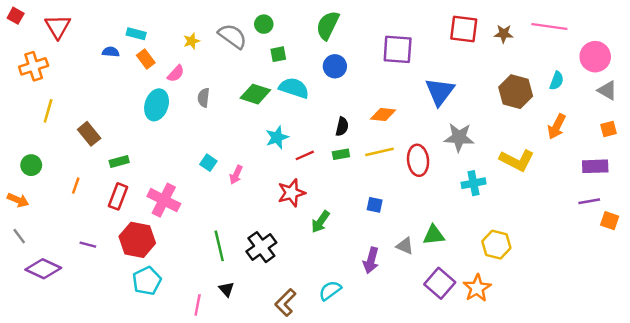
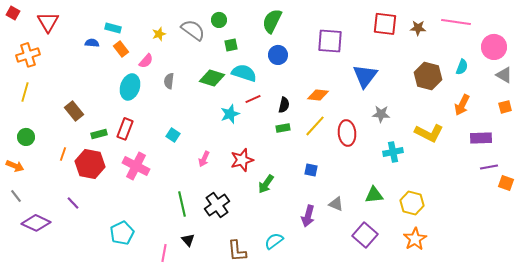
yellow line: (48, 111) -> (25, 92), moved
gray star: (459, 137) -> (381, 114), size x0.7
yellow line: (379, 152) -> (315, 126), turned -35
red line: (305, 155) -> (253, 99), moved
purple rectangle: (595, 166) -> (481, 138), moved
pink arrow: (236, 175) -> (204, 159), moved
red rectangle: (118, 196) -> (125, 129), moved
green triangle: (434, 235) -> (374, 195), moved
red hexagon: (137, 240) -> (90, 164), moved
purple line: (88, 245) -> (73, 203), turned 32
orange star: (477, 288) -> (415, 239), moved
brown L-shape: (285, 302) -> (237, 251), turned -50

